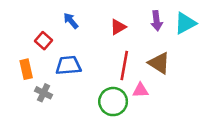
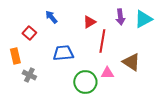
brown triangle: (159, 63) -> (131, 62), moved
blue trapezoid: (68, 65) -> (63, 53), moved
red line: (124, 65) -> (102, 41), moved

